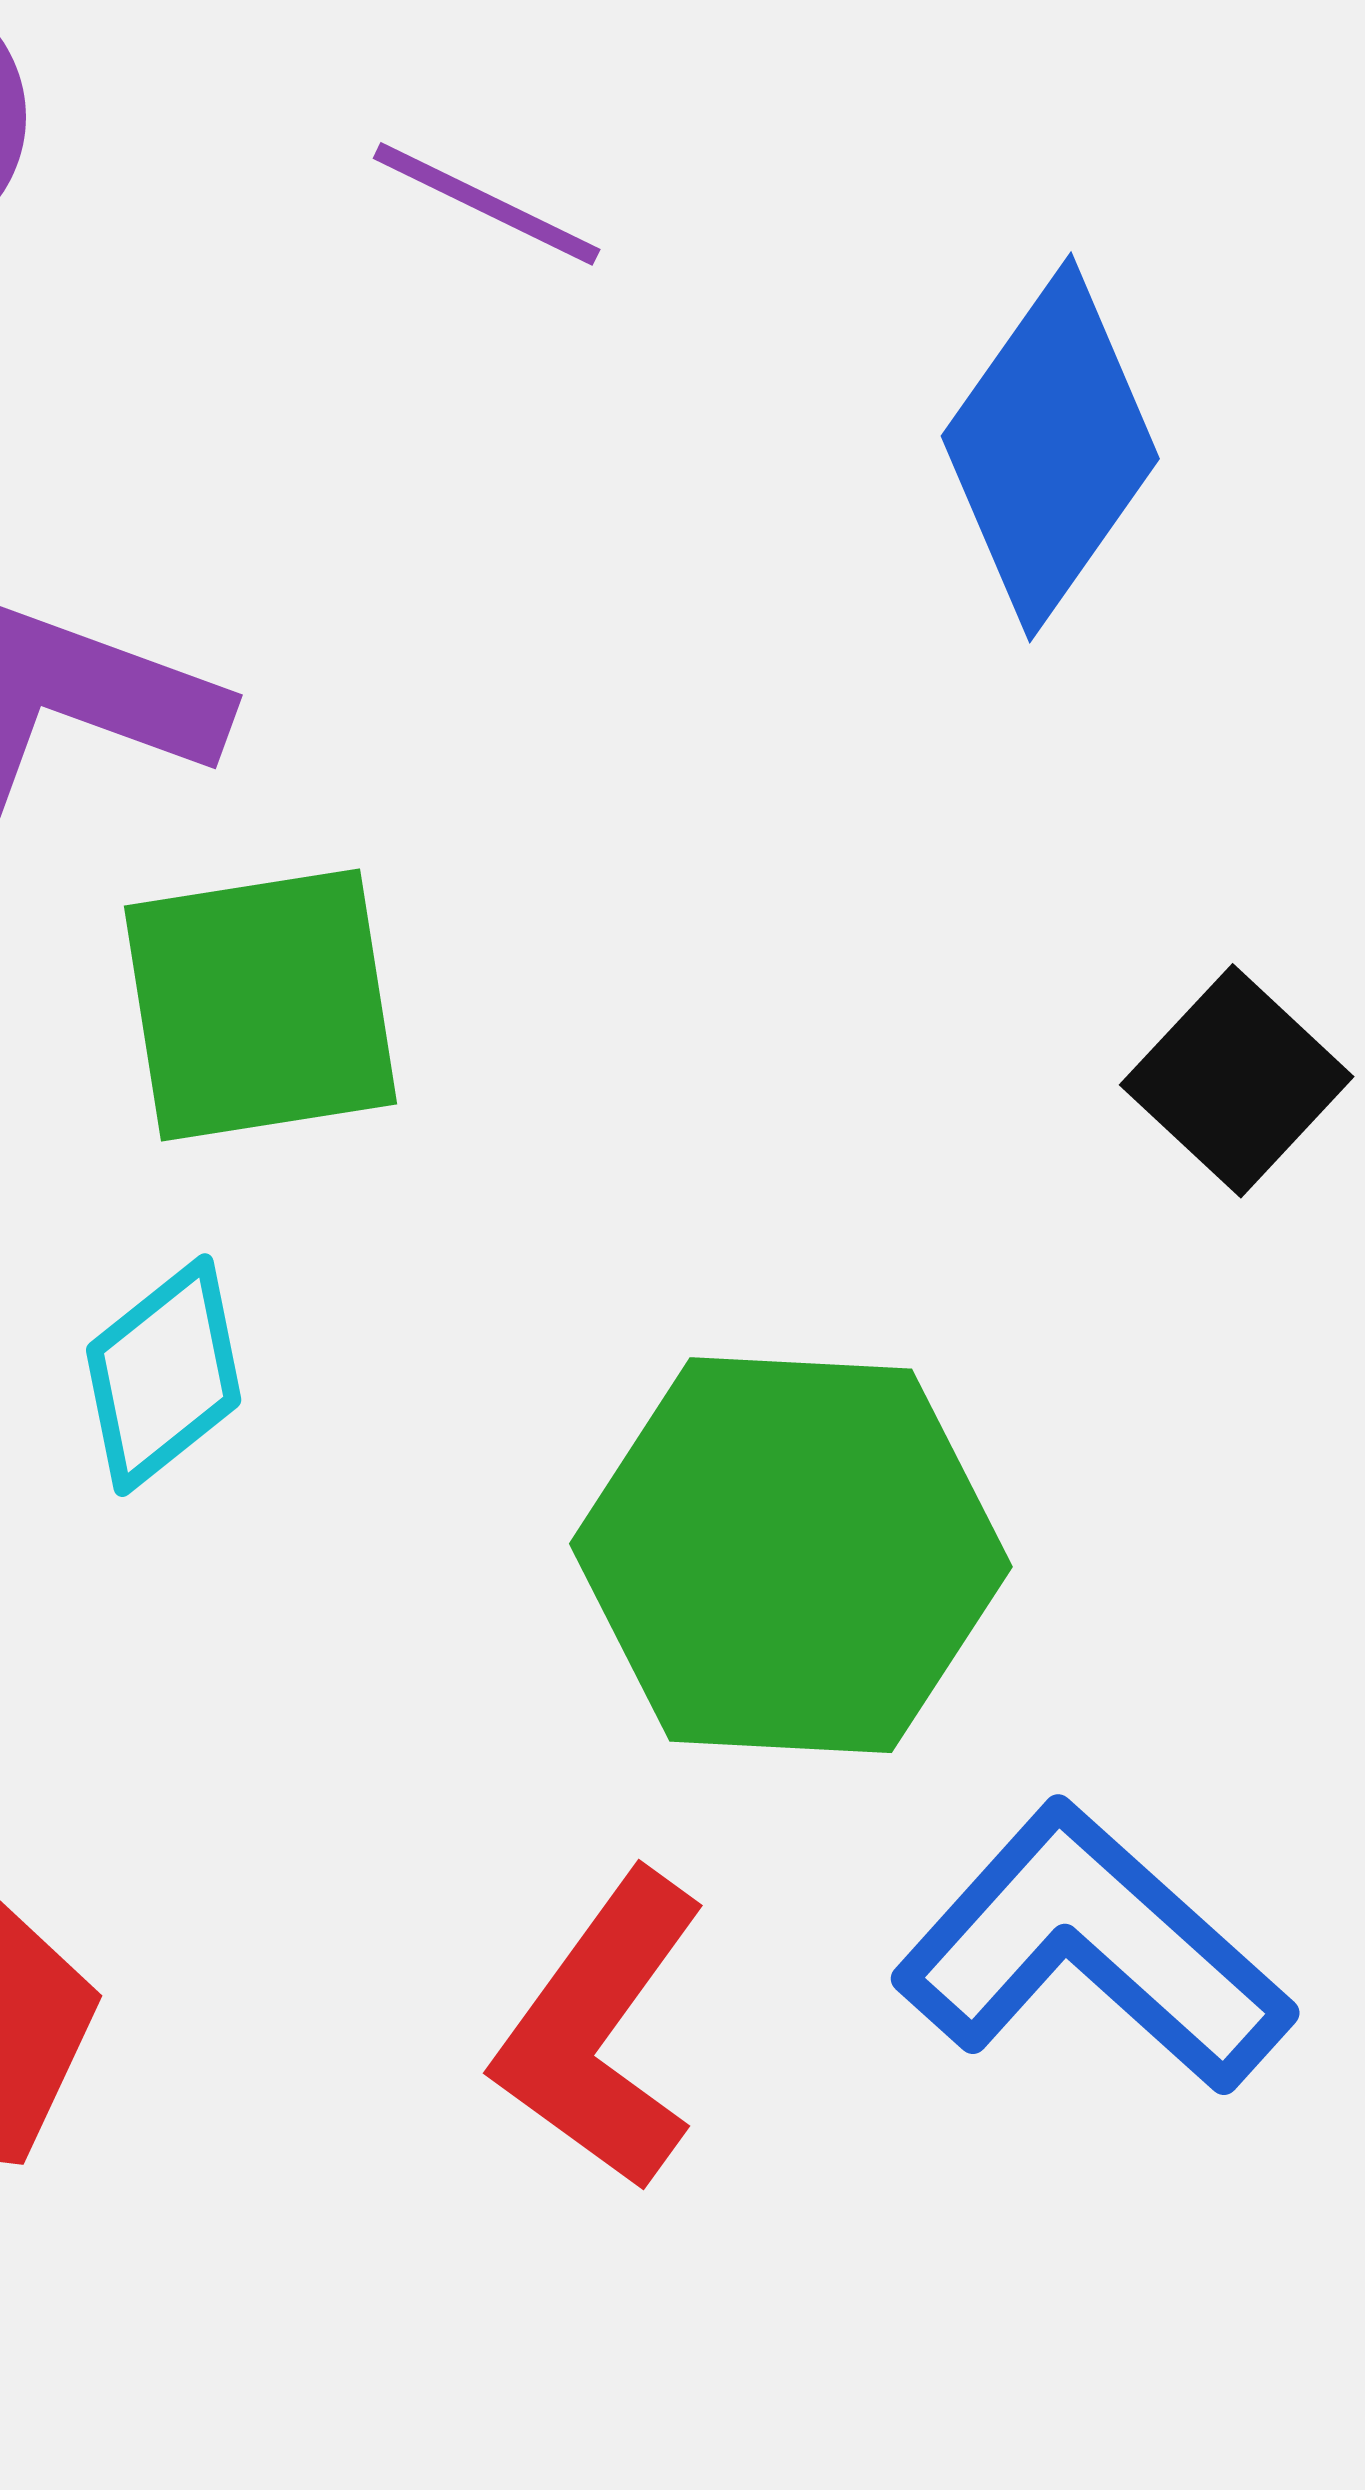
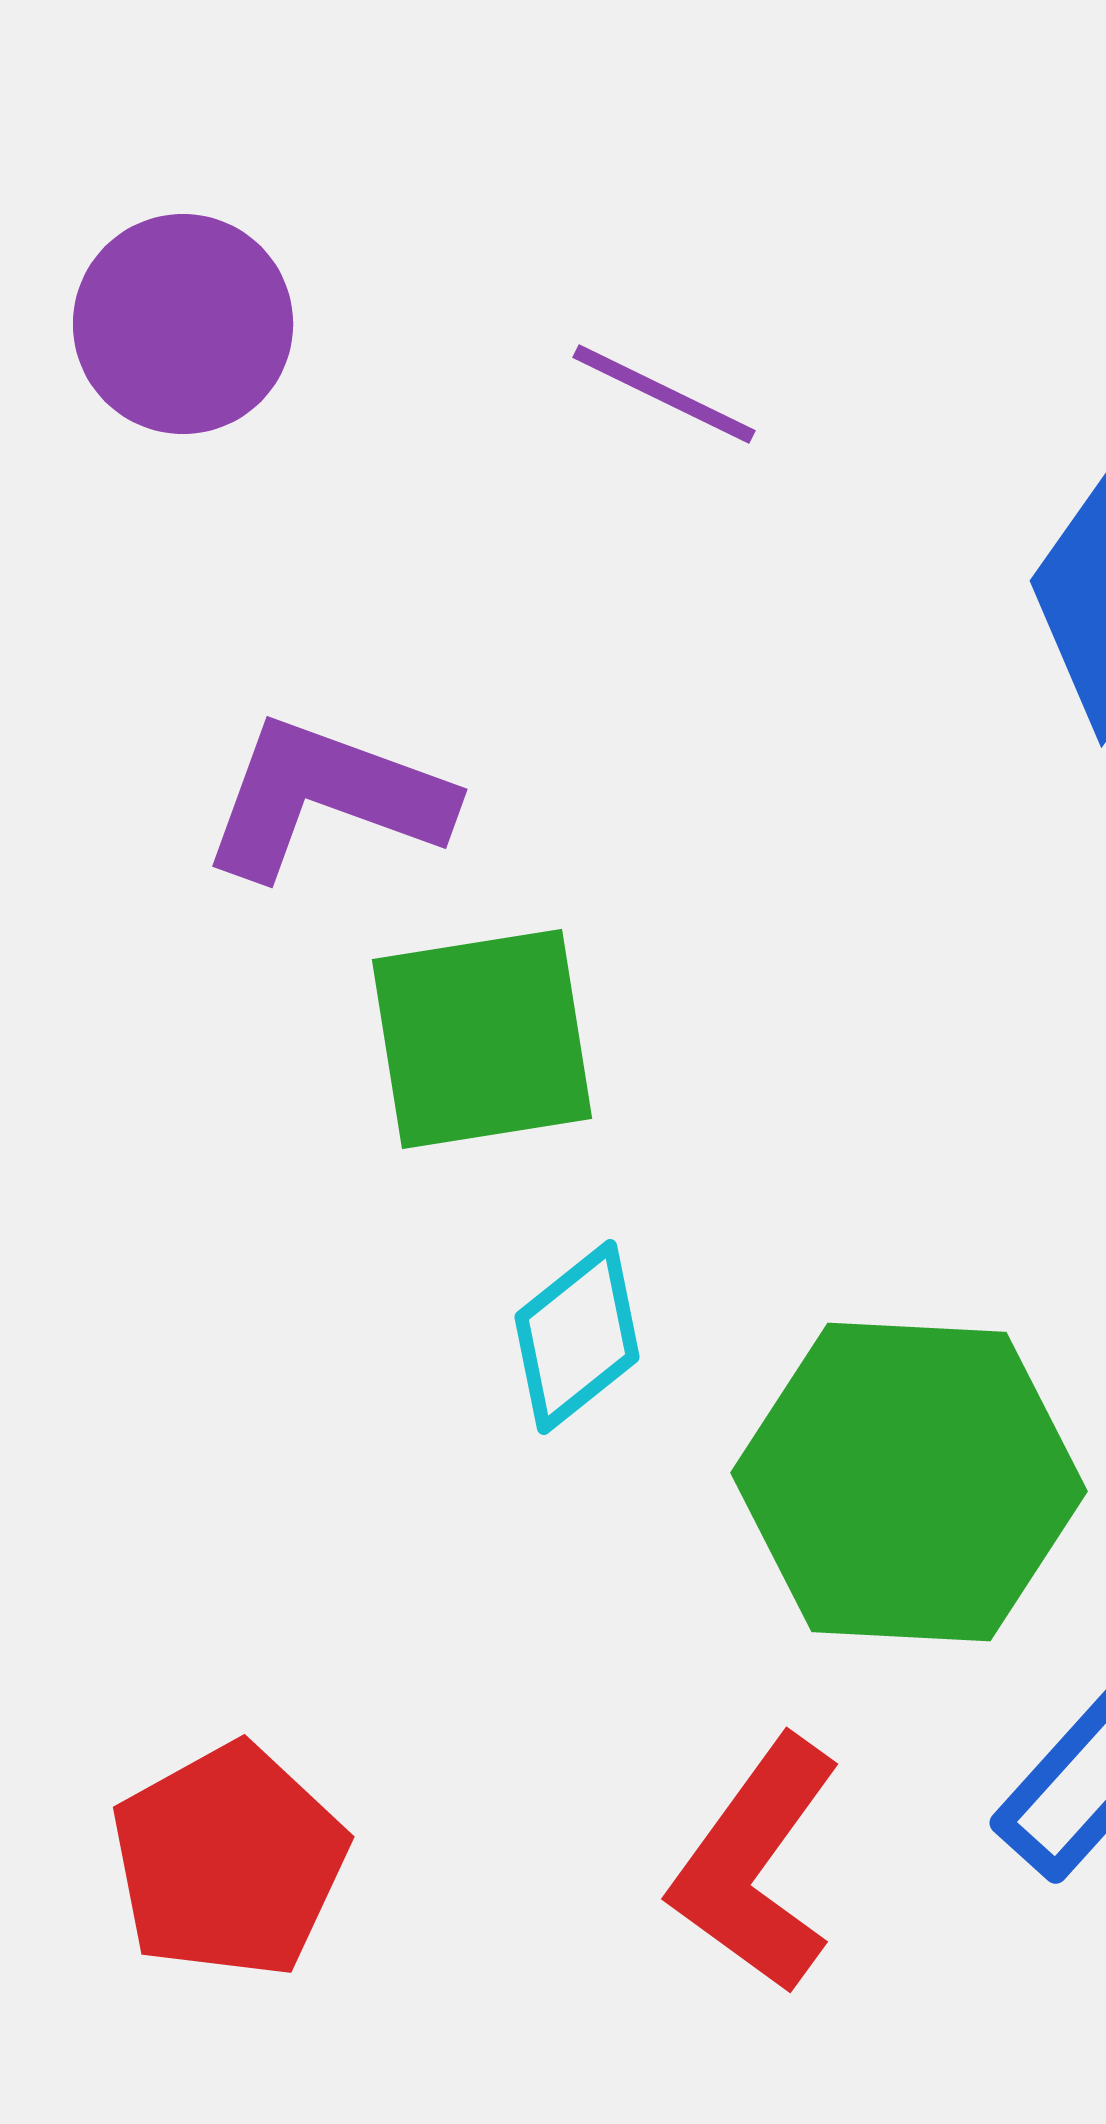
cyan diamond: (164, 1375) -> (577, 1337), moved

